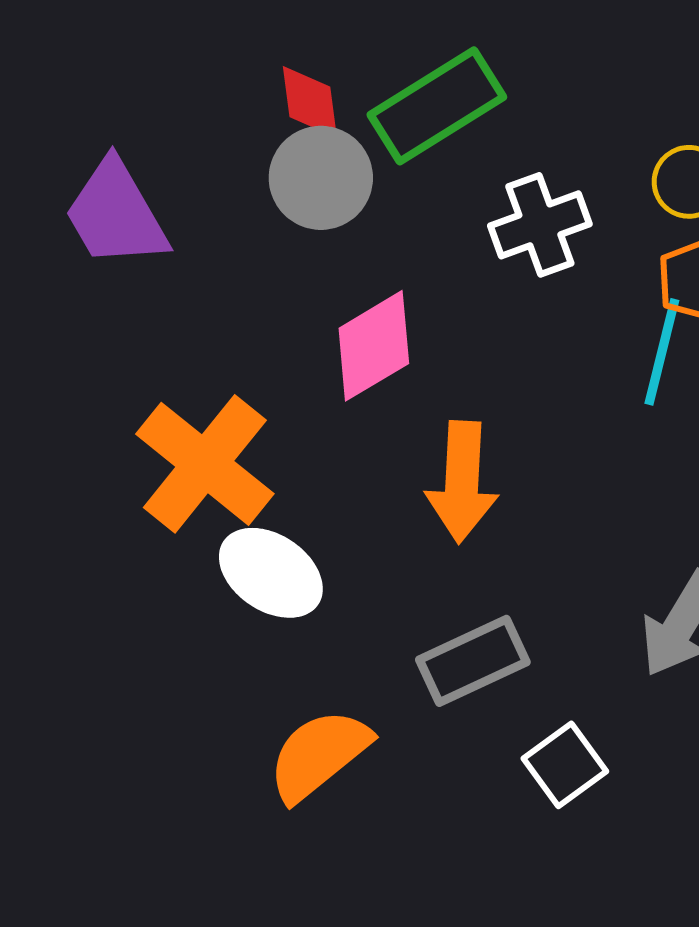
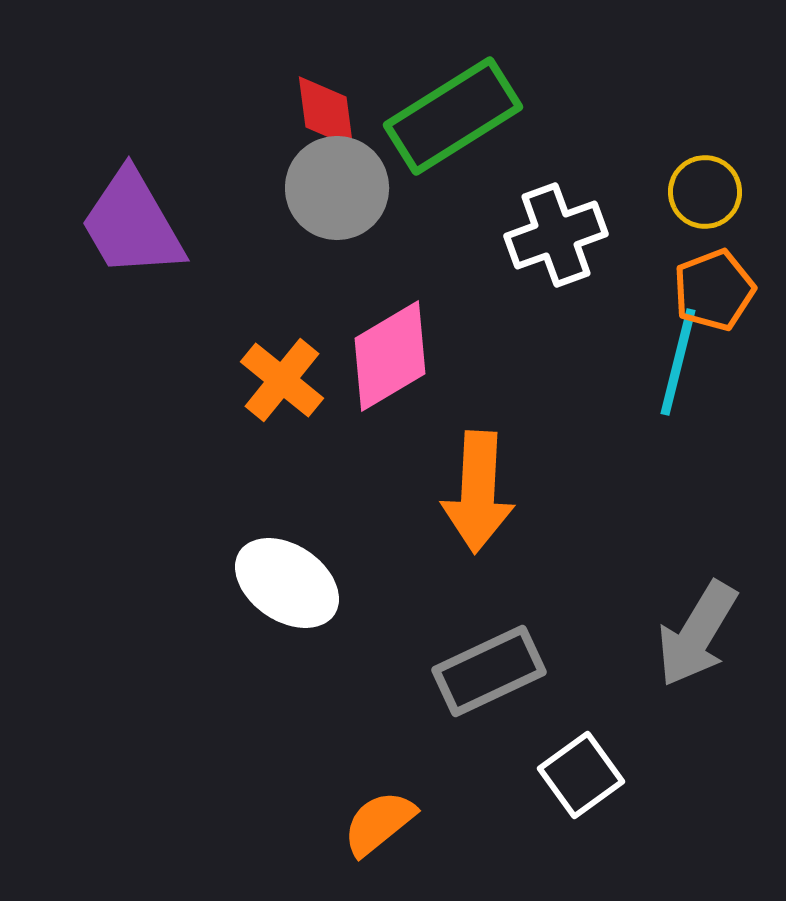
orange cross: (205, 464) -> (282, 380), moved, size x0.6
orange semicircle: (319, 755) -> (379, 823), moved, size x0.7

